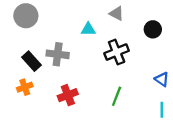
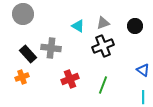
gray triangle: (117, 13) -> (103, 23), moved, turned -48
cyan triangle: (88, 29) -> (78, 26), turned 32
red cross: (68, 95) -> (70, 79), moved

